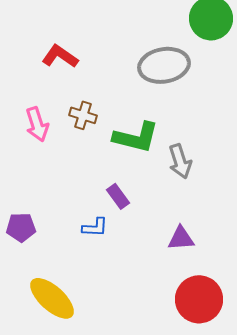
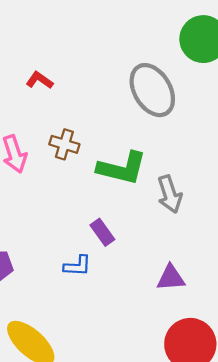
red L-shape: (60, 56) -> (39, 80), size x0.7
gray ellipse: (164, 65) -> (152, 90), turned 69

